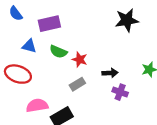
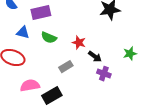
red star: (80, 59) -> (79, 43), moved
black arrow: (110, 73) -> (95, 57), turned 40

